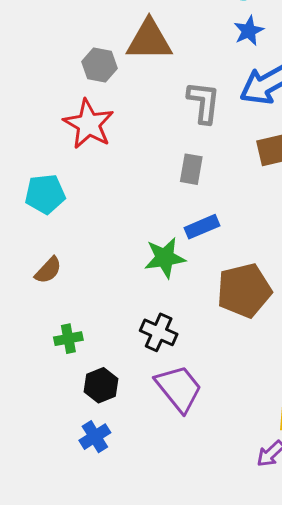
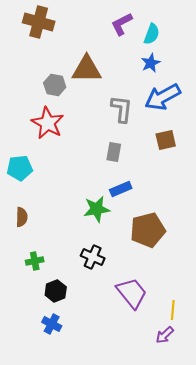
brown semicircle: (48, 270) -> (22, 217), turned -42
purple trapezoid: (179, 388) -> (132, 293), moved
blue cross: (95, 437) -> (52, 324), turned -30

